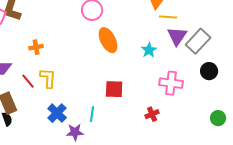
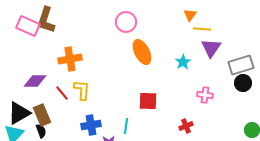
gray rectangle: (198, 41) -> (241, 65), moved, turned 30
orange cross: (36, 47) -> (70, 59), size x1.6
pink cross: (171, 83) -> (205, 95), size x0.7
blue cross: (57, 113) -> (91, 125), turned 36

